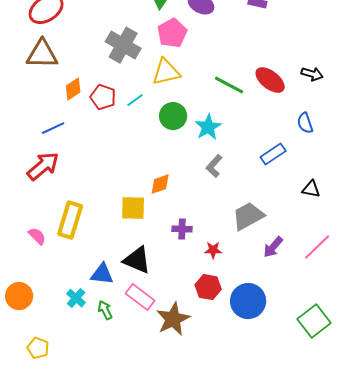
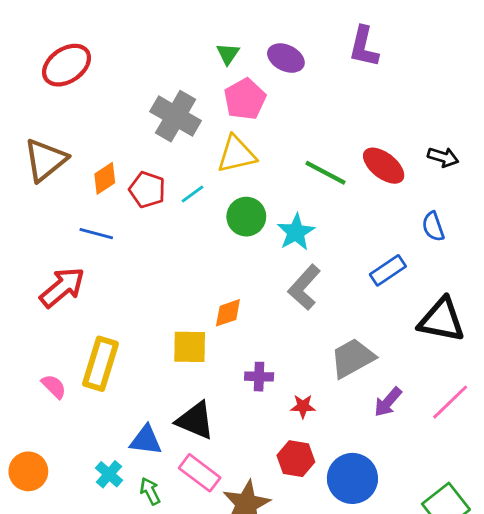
brown triangle: (42, 54) -> (45, 160), moved, turned -40
blue line: (53, 128) -> (96, 234), moved, turned 40
gray L-shape: (214, 166) -> (304, 287), size x1.4
black triangle: (311, 189) -> (442, 320), size x1.8

